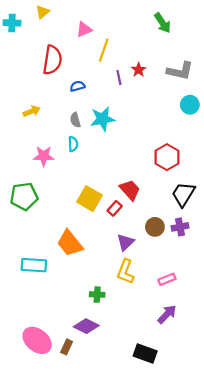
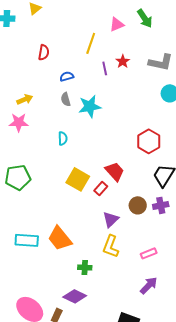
pink triangle: (84, 29) -> (117, 24), moved
red semicircle: (52, 60) -> (44, 52), size x0.6
gray semicircle: (75, 120) -> (66, 99), moved
cyan semicircle: (73, 144) -> (63, 138), moved
pink star: (44, 156) -> (19, 122), moved
orange trapezoid: (70, 243) -> (60, 238), moved

